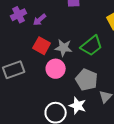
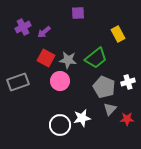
gray pentagon: (87, 80) -> (104, 87), moved
white star: (78, 106) -> (82, 118), turned -30

